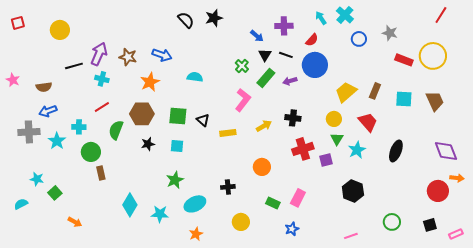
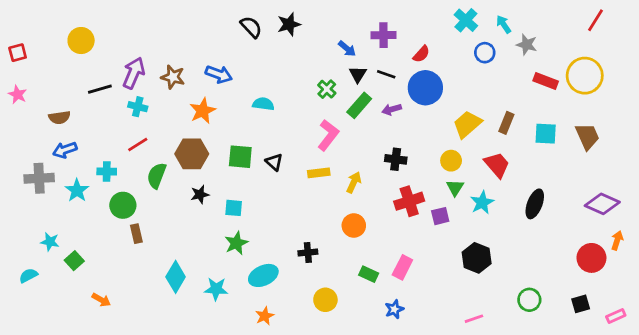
cyan arrow: (321, 18) -> (504, 24), moved
red square: (18, 23) -> (18, 53), moved
pink star: (13, 80) -> (18, 95), moved
yellow arrow: (264, 126) -> (354, 182), moved, turned -35
yellow rectangle: (228, 133) -> (319, 173), moved
cyan square: (177, 146) -> (234, 208), moved
purple diamond: (446, 151) -> (602, 204), turned -45
orange arrow: (457, 178) -> (617, 240), turned -80

